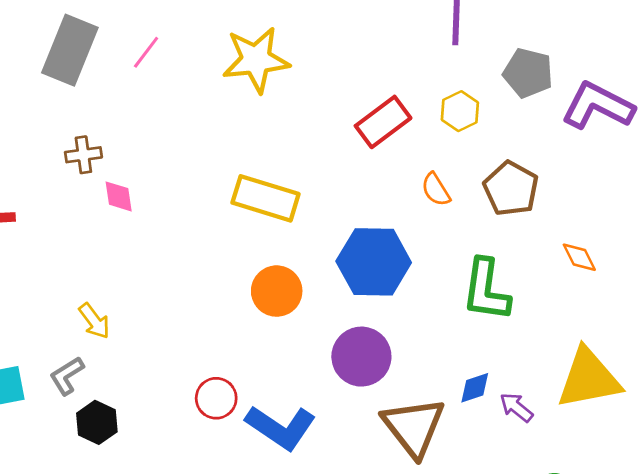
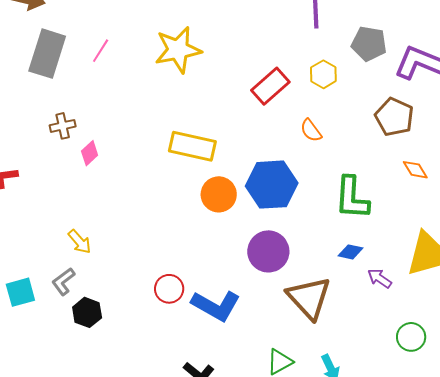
brown pentagon: (511, 189) -> (394, 117), moved
pink diamond: (119, 196) -> (90, 153), turned 60
orange circle: (277, 291) -> (219, 194), moved
blue diamond: (475, 388) -> (351, 252), moved, turned 35

